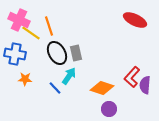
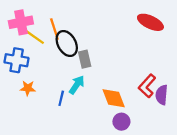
pink cross: (19, 20) -> (21, 22), turned -35
black ellipse: (57, 53) -> (67, 44), moved
blue line: (55, 88) -> (61, 98), turned 56
orange diamond: (102, 88) -> (114, 98), turned 50

